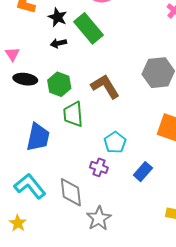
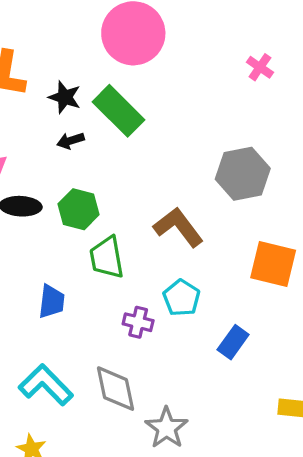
brown L-shape: (105, 86) -> (178, 227), moved
blue trapezoid: (38, 137) -> (52, 301), size x0.7
purple cross: (99, 167) -> (138, 322), moved

